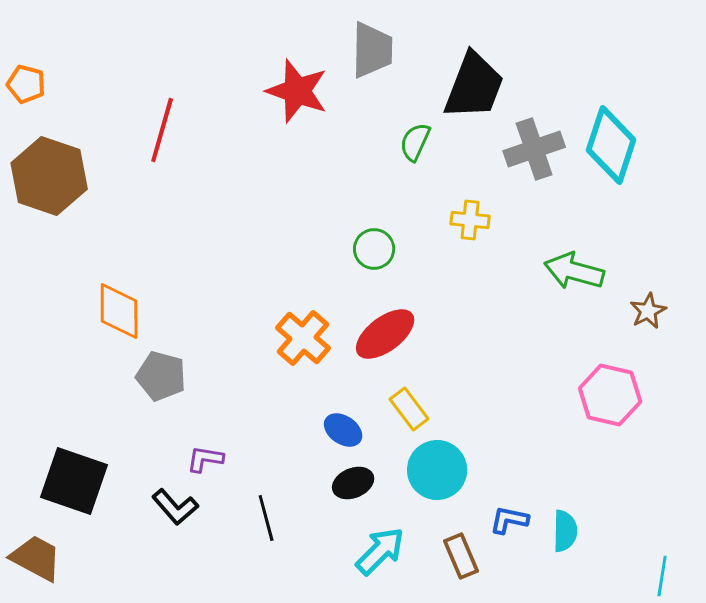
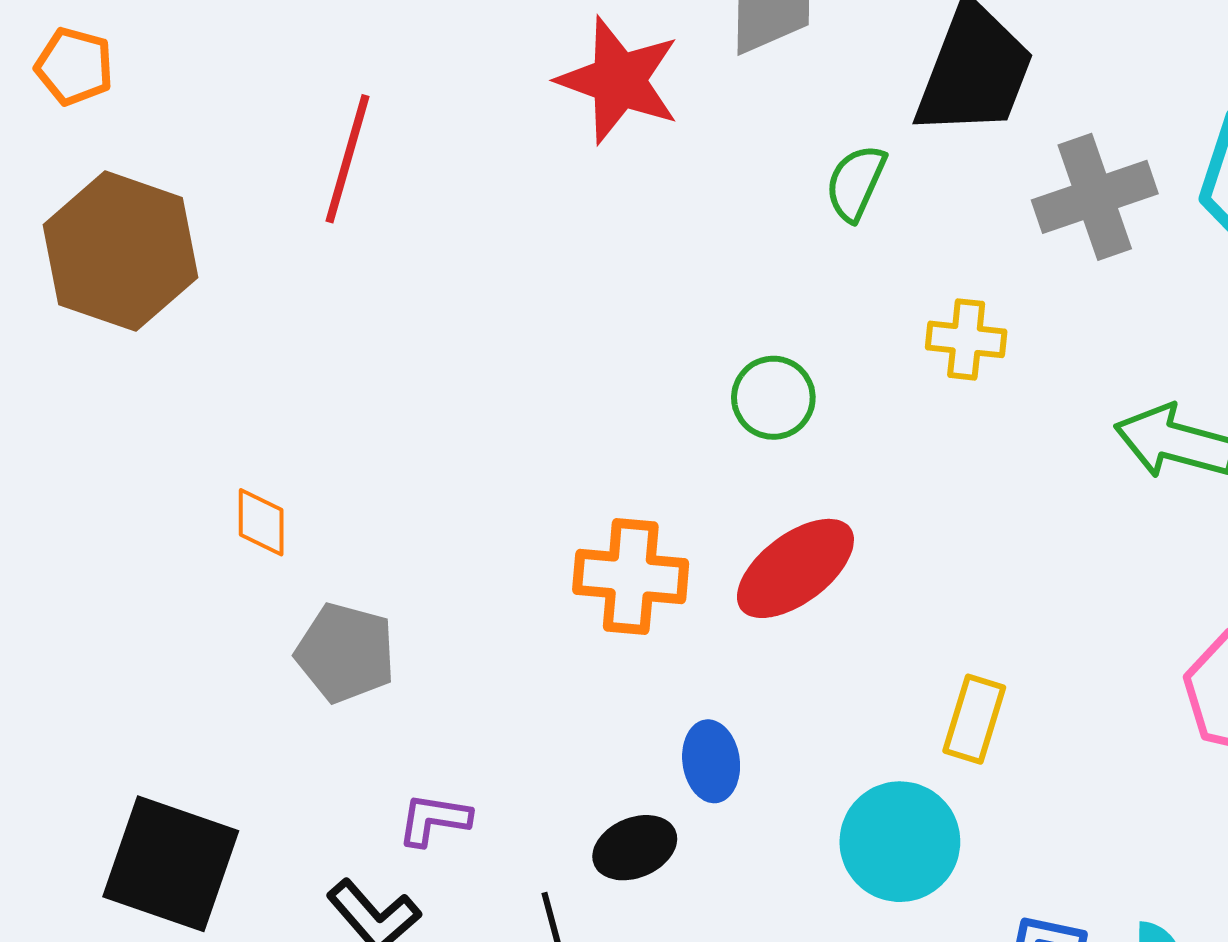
orange diamond: (119, 311) -> (261, 522), size x0.6
orange cross: (303, 338) -> (631, 576), turned -36
yellow rectangle: (409, 409) -> (974, 719), moved, turned 54
blue ellipse: (343, 430) -> (711, 761), turned 48
black ellipse: (353, 483) -> (635, 848), moved

